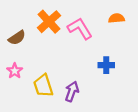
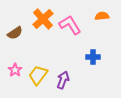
pink star: (15, 71) -> (15, 70), moved
yellow trapezoid: (43, 86) -> (38, 75), turned 55

